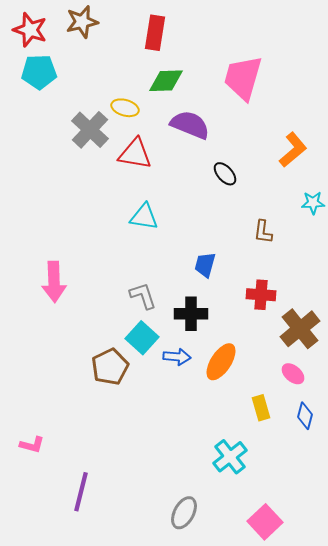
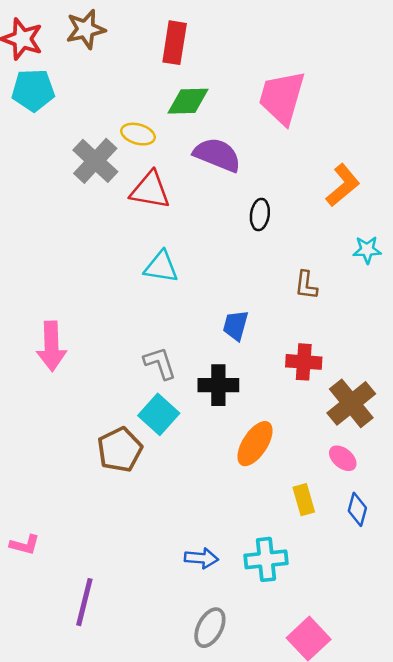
black ellipse: (225, 174) -> (260, 214), turned 50
blue arrow: (177, 357) -> (201, 558), moved
cyan cross: (230, 457) -> (266, 559), turned 32

